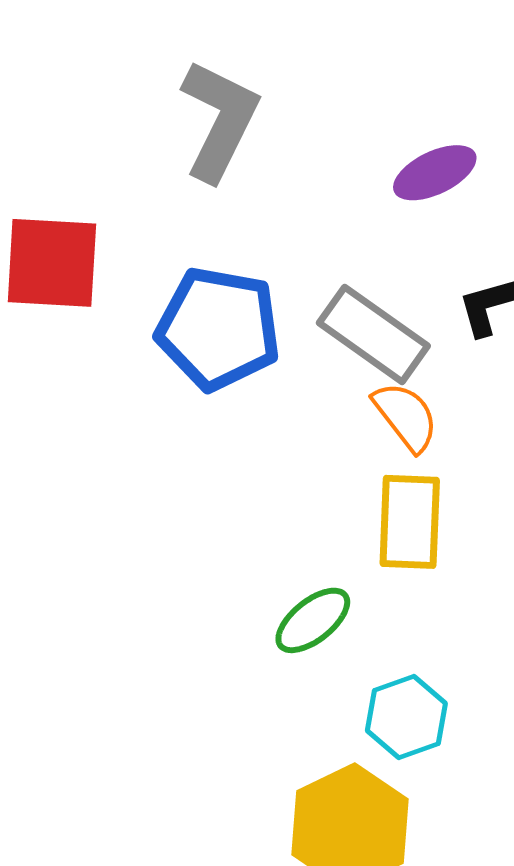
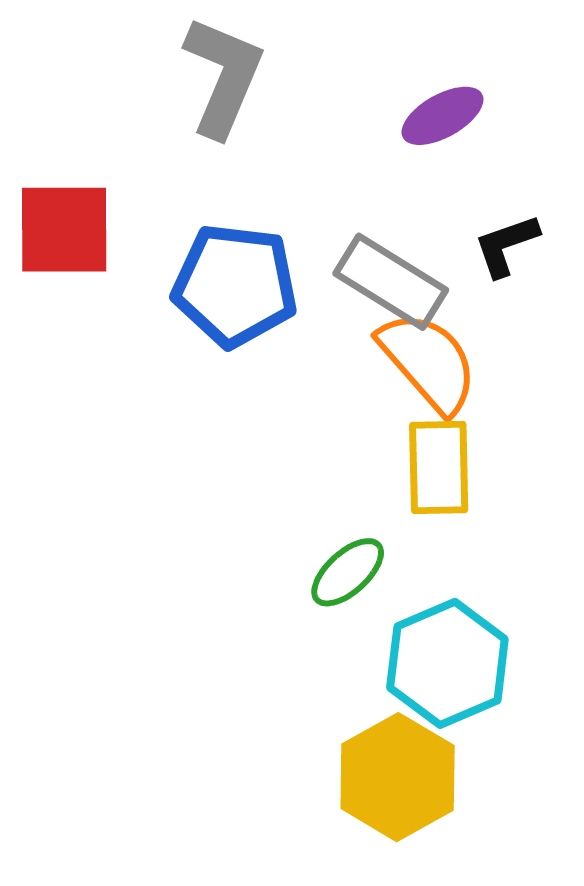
orange semicircle: (406, 416) -> (428, 362), size x1.5
cyan hexagon: (406, 717) -> (447, 663), size x1.5

